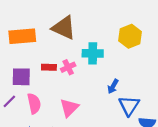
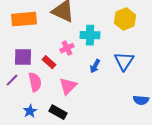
red rectangle: (49, 67) -> (49, 62), moved, turned 40
blue arrow: (113, 86) -> (95, 66), moved
blue triangle: (129, 106) -> (124, 61), moved

